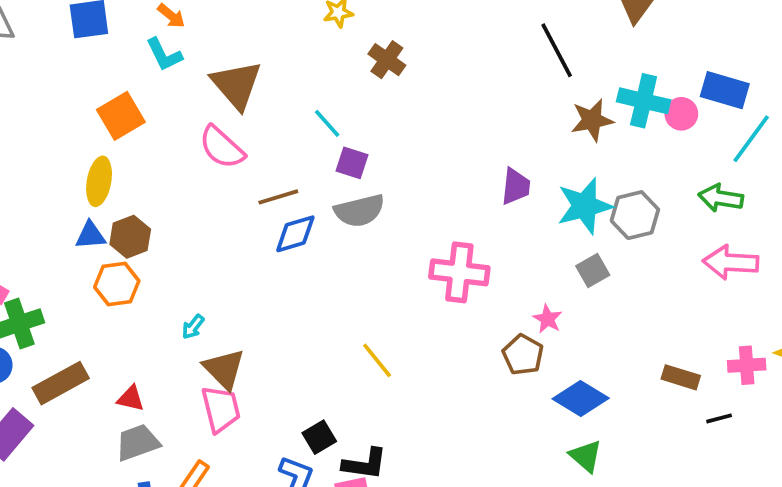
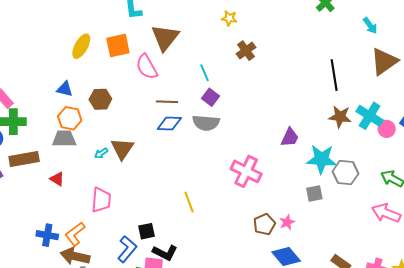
orange square: (121, 116) -> (118, 45), moved
yellow ellipse: (99, 181) -> (81, 46), moved
brown hexagon: (130, 237) -> (100, 99), moved
pink star: (548, 319) -> (287, 222), moved
brown triangle: (224, 369) -> (122, 149), moved
gray trapezoid: (138, 443) -> (64, 139), moved

